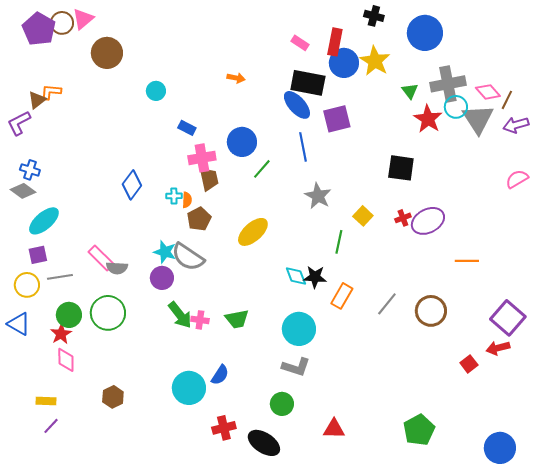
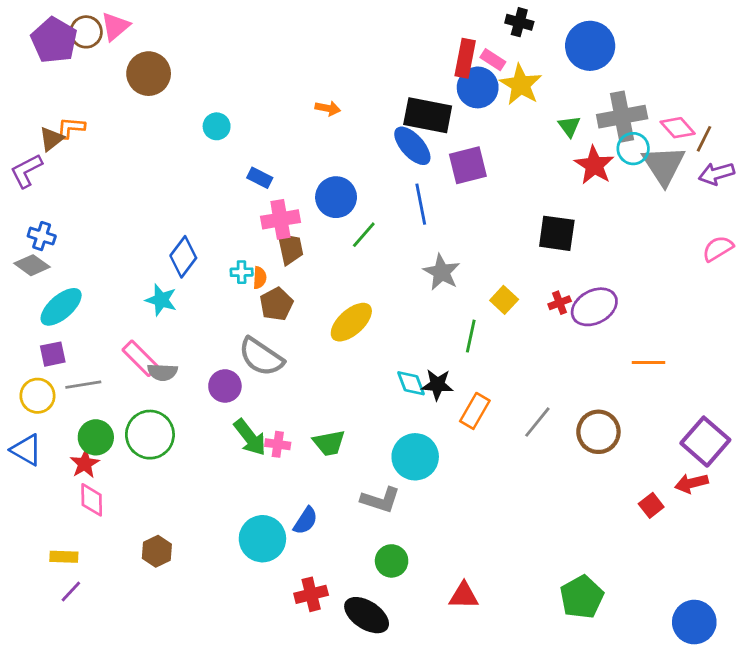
pink rectangle: (300, 43) -> (493, 60), moved
cyan star: (165, 252) -> (161, 300), moved
gray L-shape: (296, 367) -> (380, 500), moved

